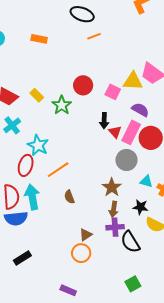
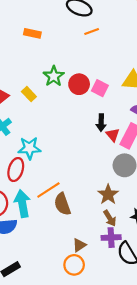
pink square: (113, 92) -> (100, 88), moved
green star: (62, 105) -> (54, 76), moved
cyan star: (38, 145) -> (29, 148), turned -30
orange line: (58, 170) -> (48, 190), moved
brown semicircle: (69, 197) -> (62, 204), size x1.5
brown arrow: (114, 209) -> (110, 218), turned -42

